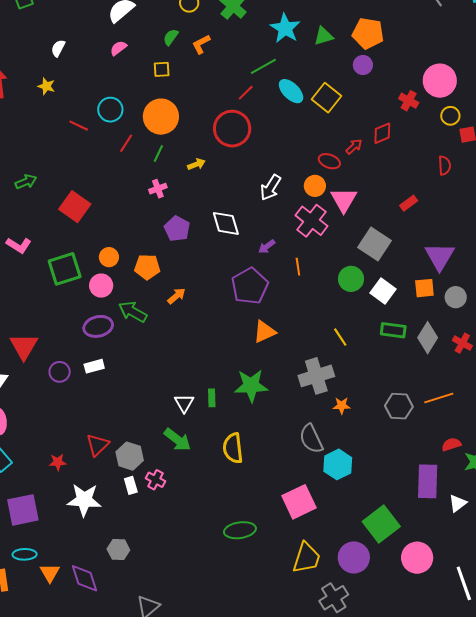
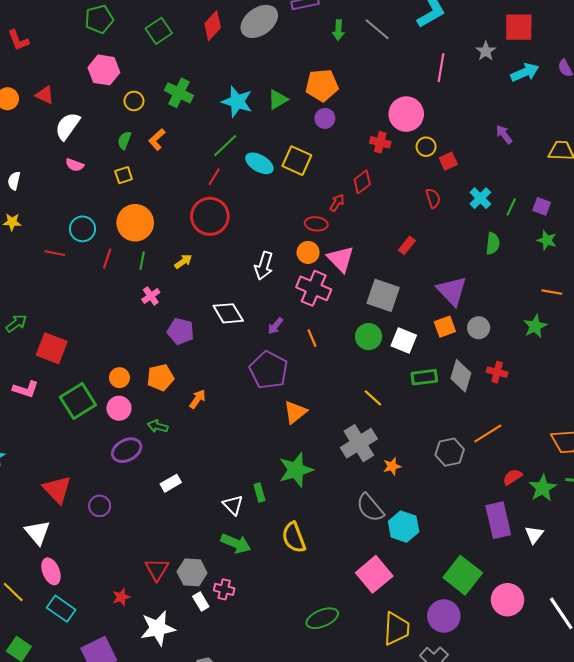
pink semicircle: (118, 48) -> (75, 165), turned -108
red square: (75, 207) -> (52, 348), moved
green arrow: (133, 312) -> (158, 426), size x0.7
white rectangle: (94, 366) -> (171, 483), moved

